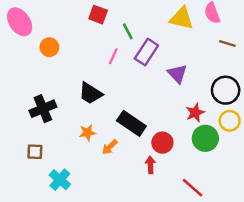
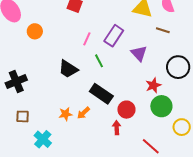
green line: (128, 31) -> (99, 61), moved
brown line: (227, 43) -> (163, 30), moved
black cross: (43, 109) -> (16, 81), moved
yellow circle: (230, 121) -> (182, 127), moved
orange star: (87, 133) -> (66, 114), moved

